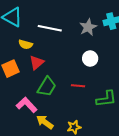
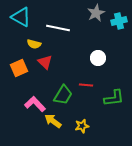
gray star: (88, 27) -> (96, 13), moved
red triangle: (37, 63) -> (45, 62), turned -35
green trapezoid: (47, 87) -> (63, 95), moved

